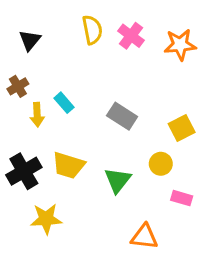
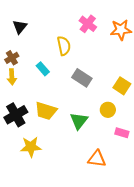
yellow semicircle: (92, 30) -> (64, 46), moved
yellow arrow: (37, 115) -> (12, 77), moved
yellow square: (182, 128) -> (122, 86), turned -30

